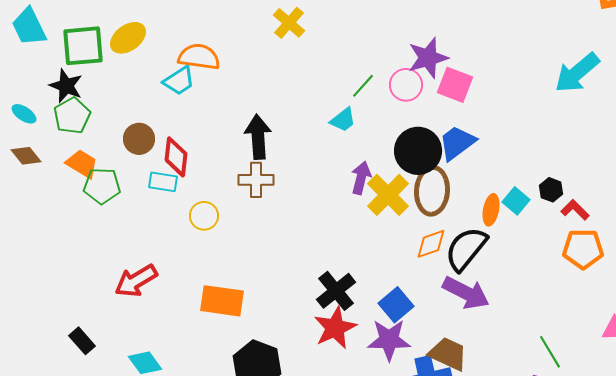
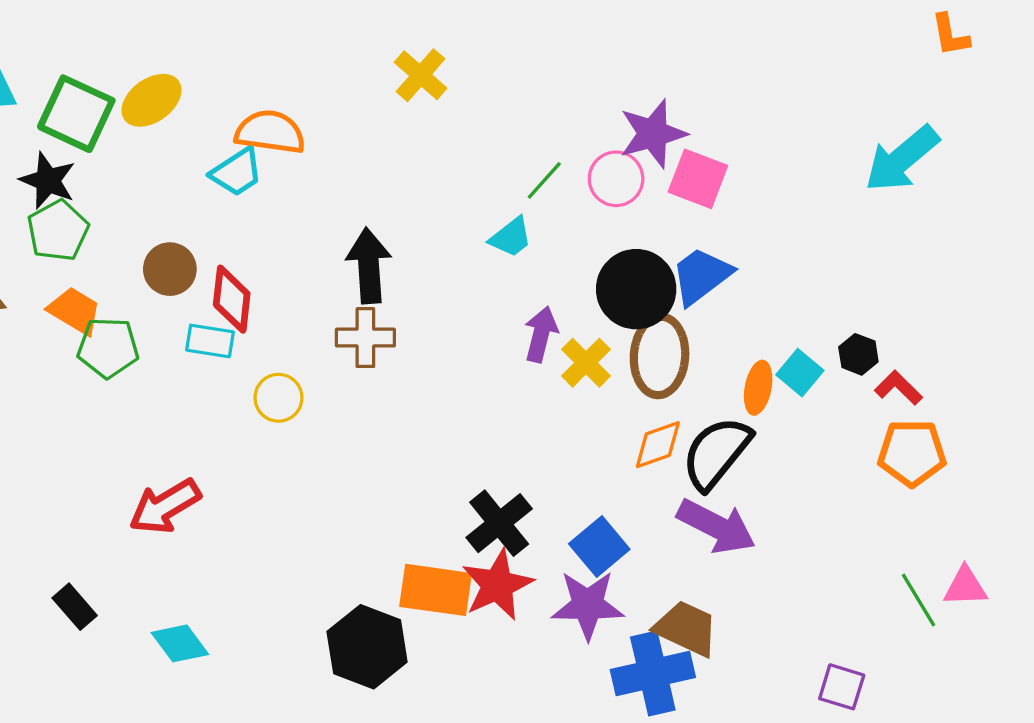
green square: (83, 46) -> (76, 114), turned 30
yellow cross: (388, 195) -> (586, 363), size x0.7
orange rectangle: (222, 301) -> (436, 590), moved
green line: (550, 352) -> (919, 600), moved

